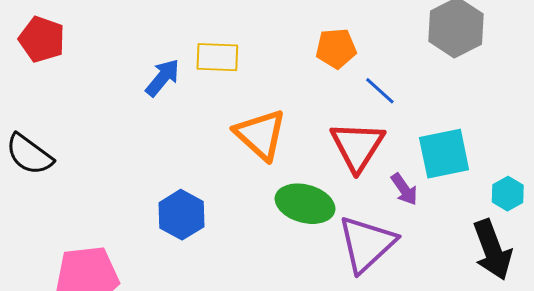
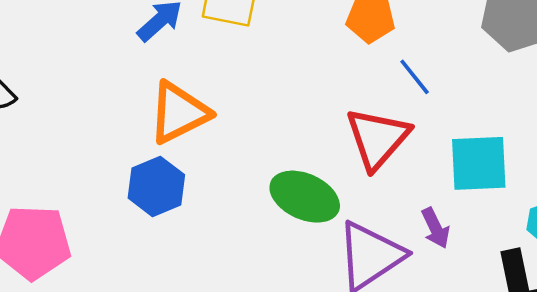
orange triangle: (260, 134) -> (179, 113), moved, turned 42
purple arrow: (404, 189) -> (435, 228), moved

